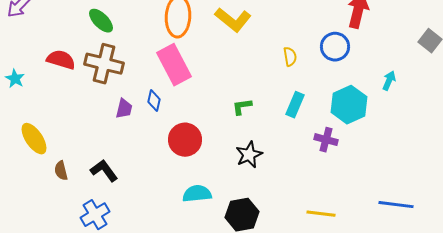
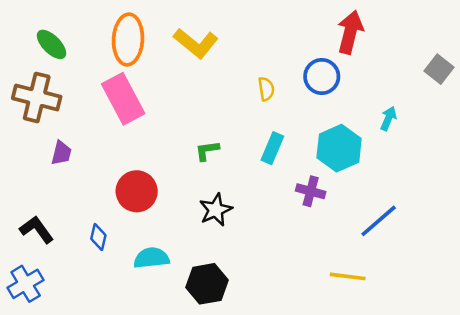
green ellipse: (101, 21) -> (51, 44), moved
blue diamond: (154, 101) -> (98, 237), moved
blue line: (396, 205) -> (379, 221), moved, turned -48
yellow line: (321, 214) -> (348, 276), moved

